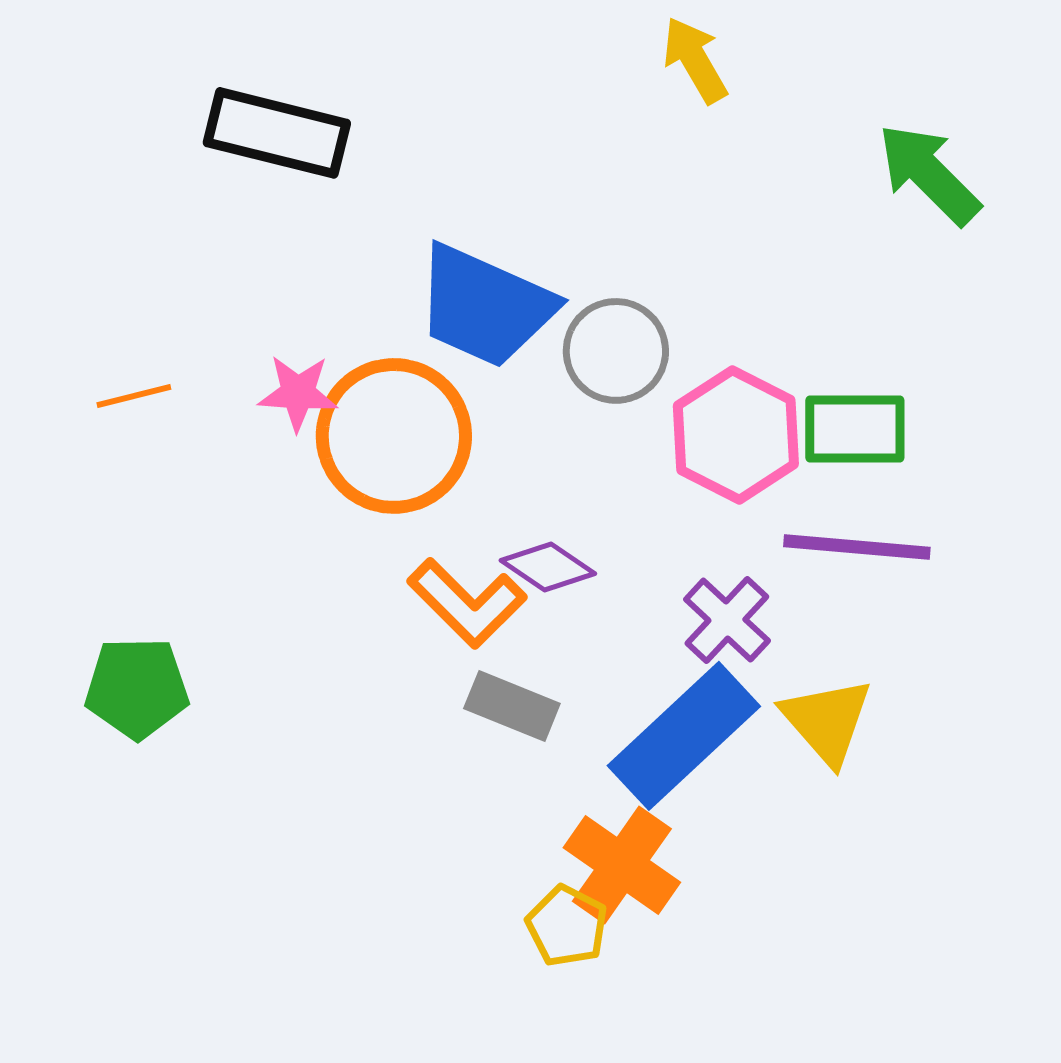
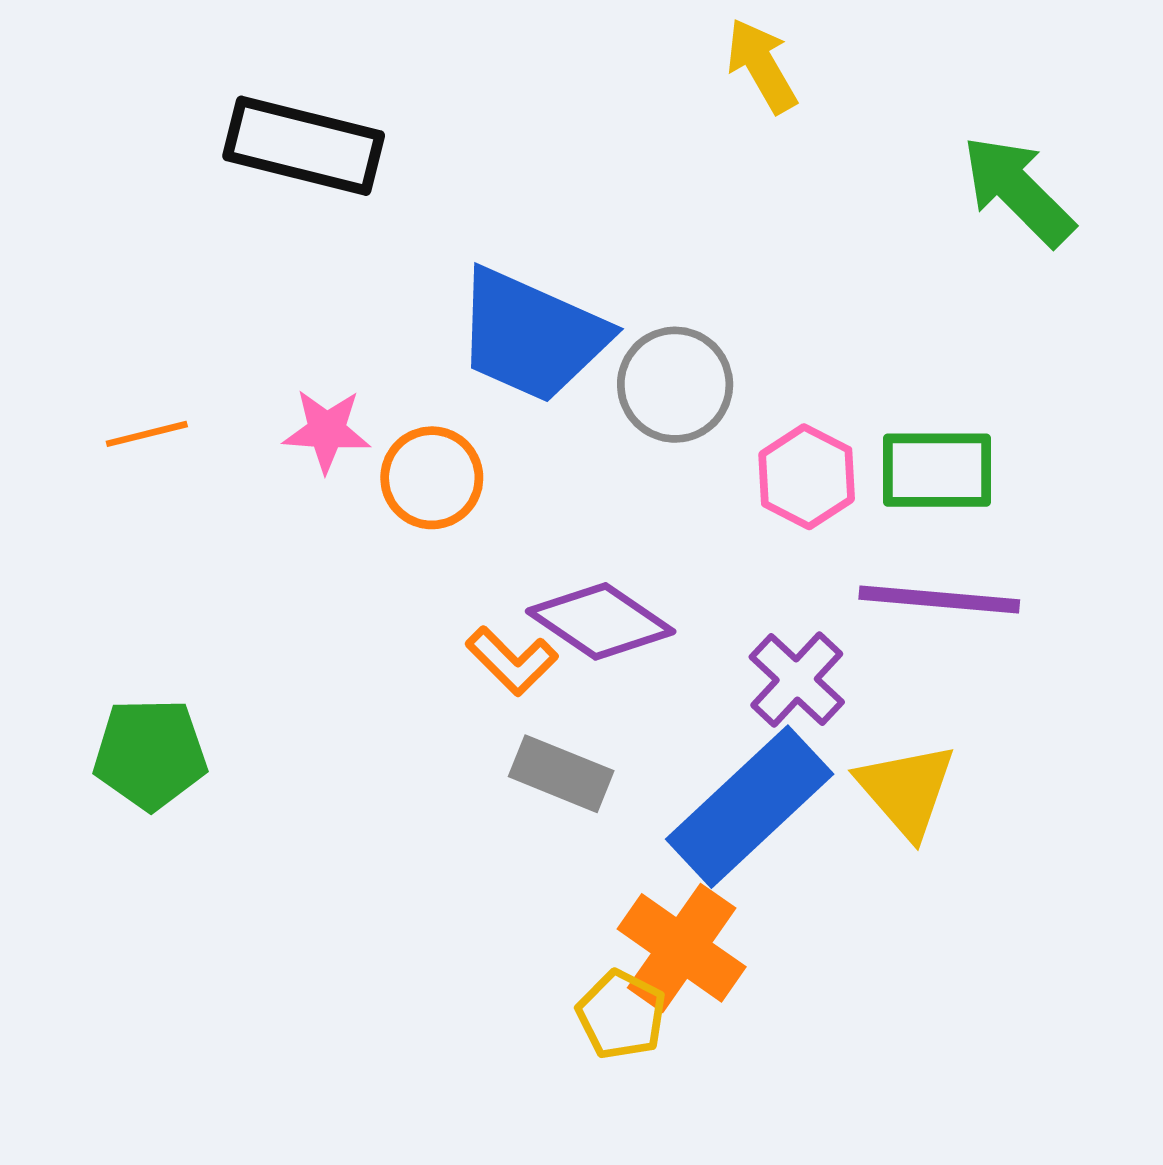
pink hexagon: (736, 435) -> (807, 477), size x0.7
orange circle: (394, 436) -> (432, 478), size x0.6
purple diamond: (548, 567) -> (601, 621), size x1.4
orange L-shape: (467, 603) -> (512, 661), size x0.7

